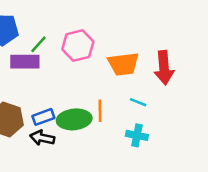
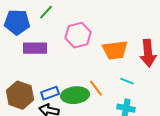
green line: (38, 44) -> (46, 12), moved
orange line: (100, 111) -> (96, 88), turned -36

